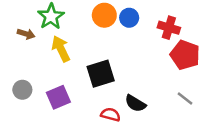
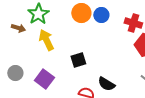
black square: (101, 74) -> (78, 60), size x0.7
purple square: (58, 97) -> (44, 79), turned -30

